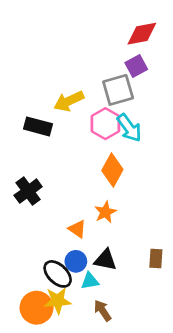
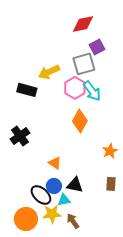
red diamond: (142, 34) -> (83, 24), moved
orange star: (105, 212) -> (110, 151), moved
yellow star: (58, 301) -> (52, 214), moved

